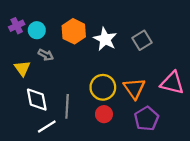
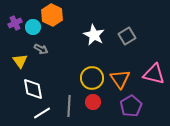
orange hexagon: (74, 31) -> (52, 15), moved
gray line: (67, 106) -> (69, 106), moved

